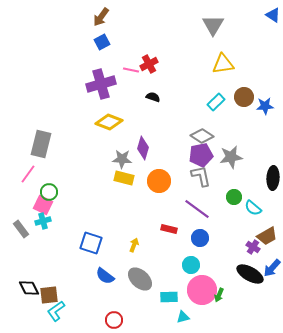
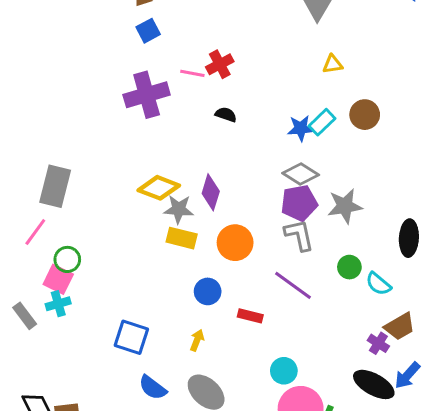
yellow triangle: (223, 64) -> (333, 64), size x0.6
blue star: (265, 106) -> (301, 128), moved
yellow diamond: (109, 122) -> (159, 188), moved
blue circle: (200, 238) -> (208, 291), moved

